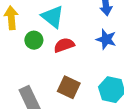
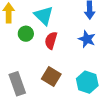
red semicircle: (64, 45) -> (51, 40), turned -60

